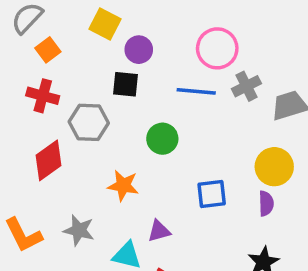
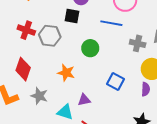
gray cross: (246, 86) -> (138, 43), moved, turned 35
red cross: (43, 96) -> (26, 30), moved
red diamond: (49, 160) -> (23, 69), moved, turned -40
blue square: (212, 194) -> (115, 81), turned 30

